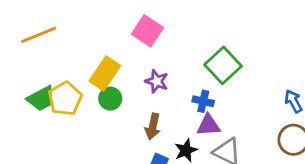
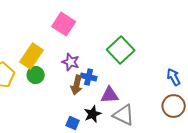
blue cross: (203, 101) -> (89, 77), moved
brown arrow: (153, 126) -> (77, 85), moved

